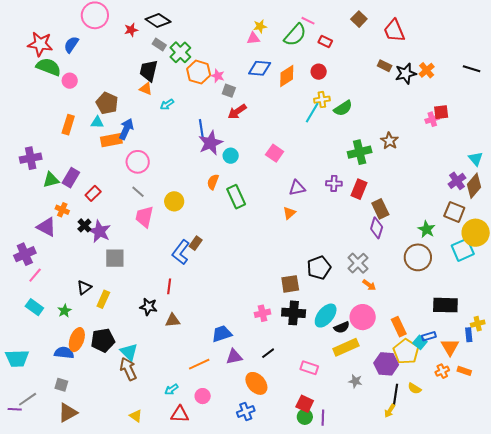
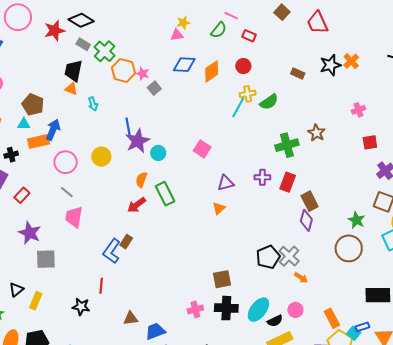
red star: (131, 30) -> (55, 31), size x1.5
green semicircle: (295, 35) -> (219, 30), size x0.7
brown rectangle: (385, 66) -> (298, 74), moved
gray square: (229, 91) -> (154, 88), turned 32
cyan arrow: (167, 104) -> (93, 104), turned -72
red arrow: (237, 112) -> (137, 205), moved
red square: (441, 112) -> (370, 142), moved
yellow circle: (174, 201) -> (101, 157), moved
black cross: (84, 225) -> (11, 155), moved, turned 32
black pentagon: (319, 268) -> (268, 257), moved
pink circle: (363, 317) -> (295, 310), size x0.6
brown triangle: (173, 320) -> (131, 318), moved

